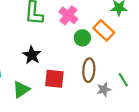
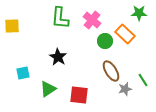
brown ellipse: (89, 70) -> (111, 71), turned -35
red square: (54, 79) -> (79, 95), moved

